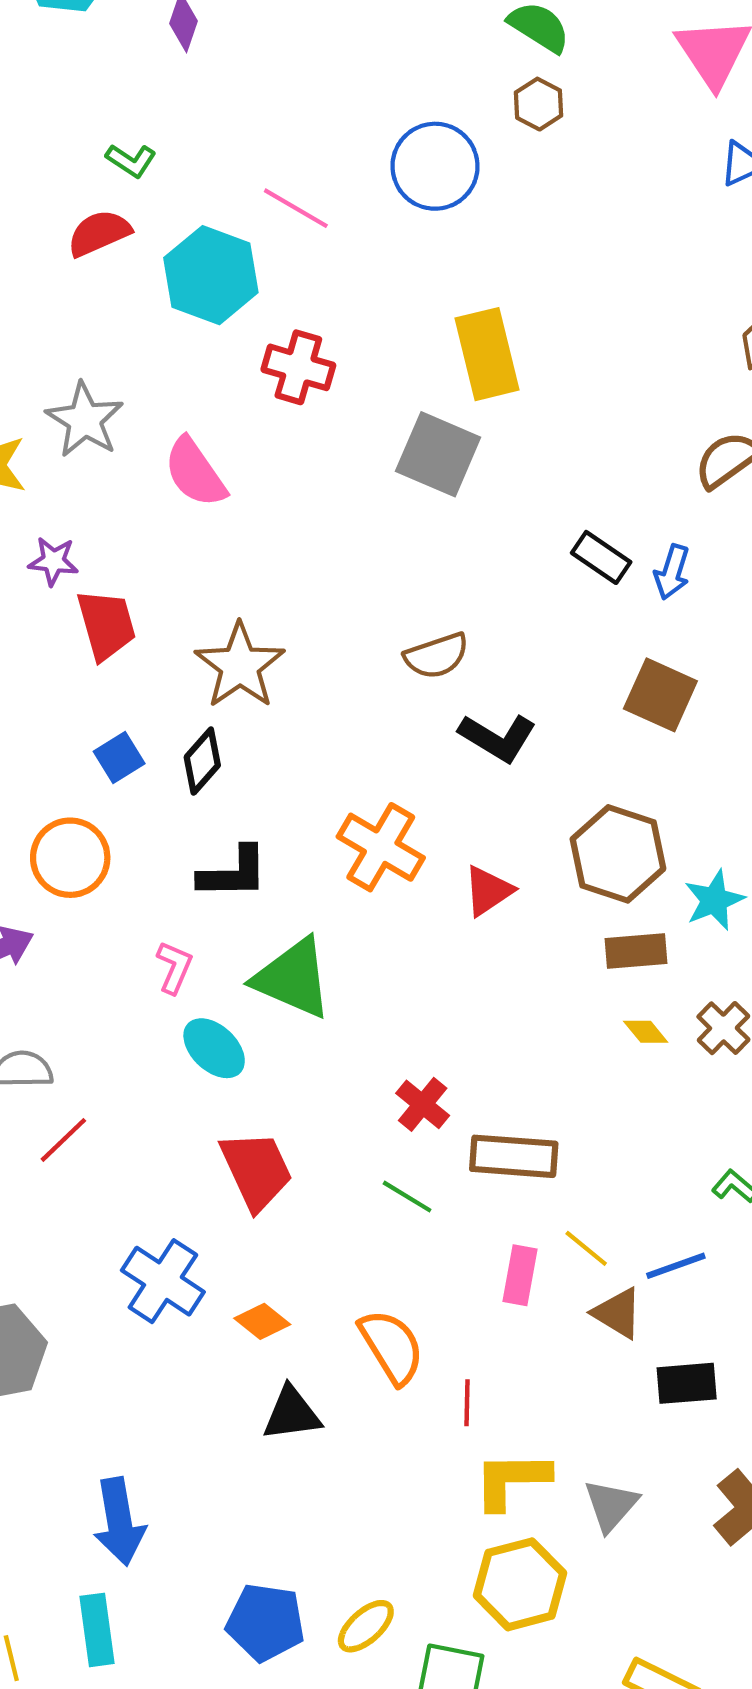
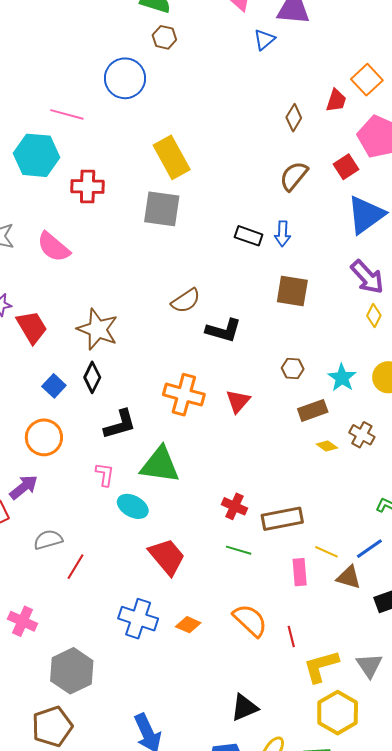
brown hexagon: (618, 854) -> (293, 369), size x0.5
black triangle: (292, 1414) -> (244, 708), moved

